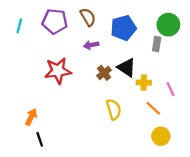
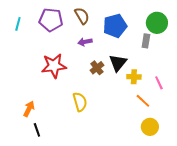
black triangle: (127, 68) -> (118, 63), turned 36
yellow semicircle: (114, 109) -> (80, 102), moved

